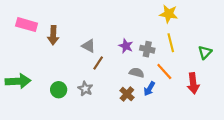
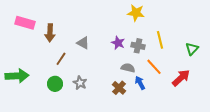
yellow star: (169, 14) -> (136, 13), moved
brown line: (98, 63) -> (61, 59), moved
red arrow: (193, 83) -> (181, 78), turned -126
blue arrow: (149, 89) -> (140, 83), turned 120

